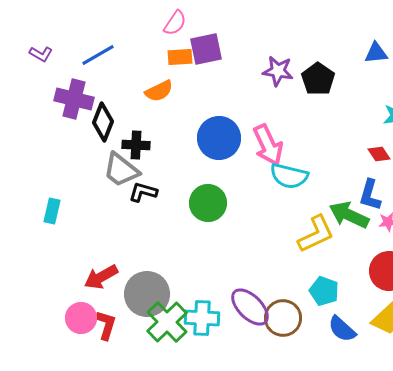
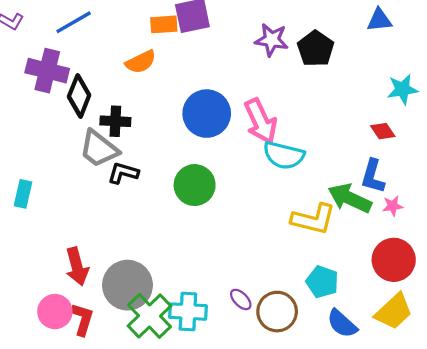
yellow L-shape: (316, 234) -> (313, 219), turned 39
red arrow: (101, 277) -> (77, 266), turned -76
purple ellipse: (250, 307) -> (241, 299), size x0.5

